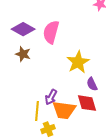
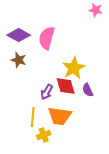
purple arrow: (51, 97) -> (47, 92), moved
red diamond: (87, 103) -> (66, 86), moved

